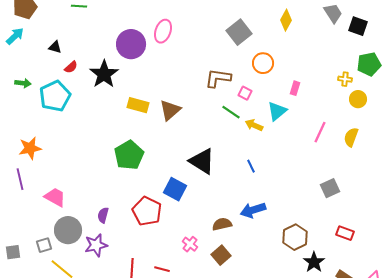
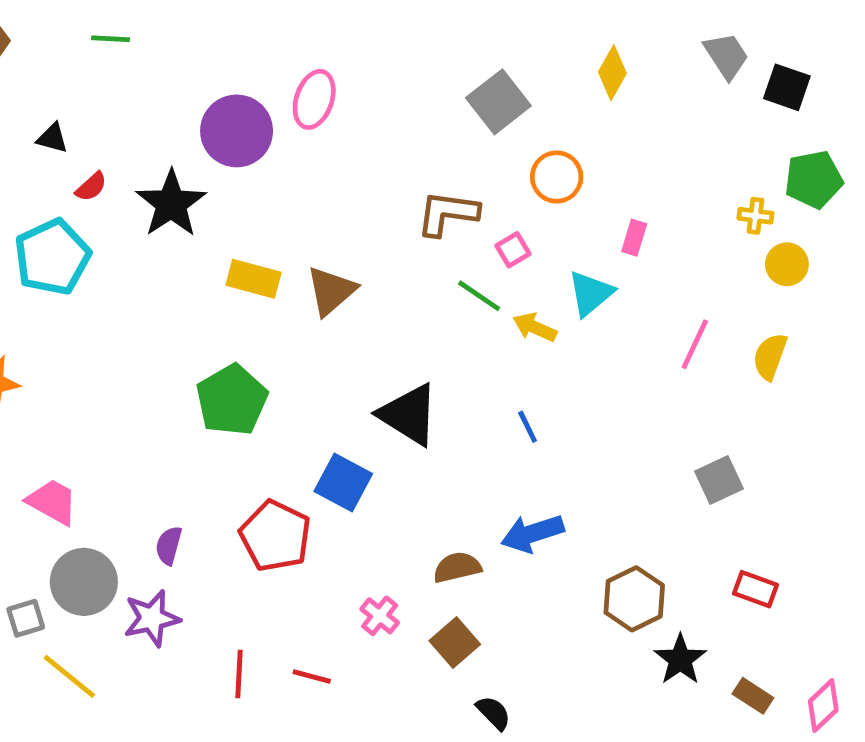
pink square: (245, 93) -> (513, 250), turned 32

